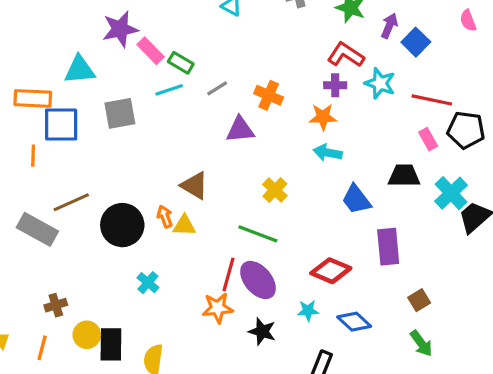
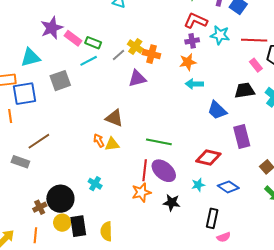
yellow cross: (275, 190) -> (135, 46), moved
black circle: (122, 225) -> (60, 199), moved
gray rectangle: (37, 229) -> (20, 162), size x0.7

